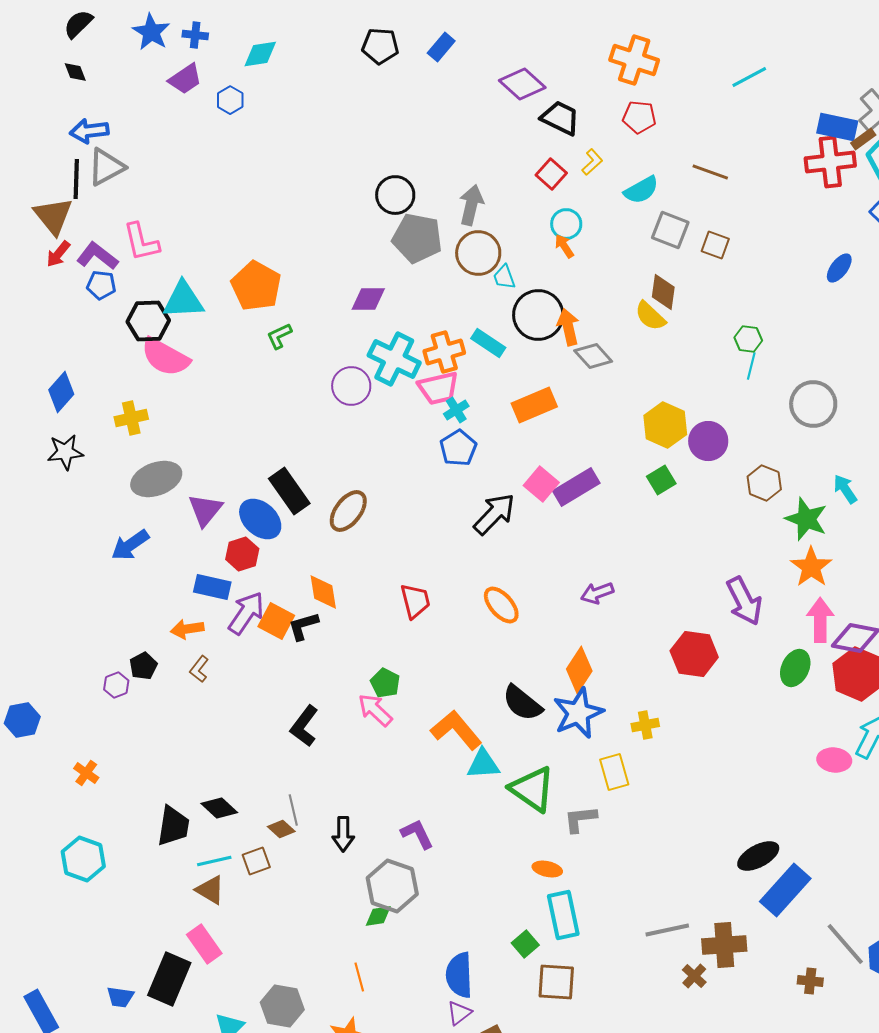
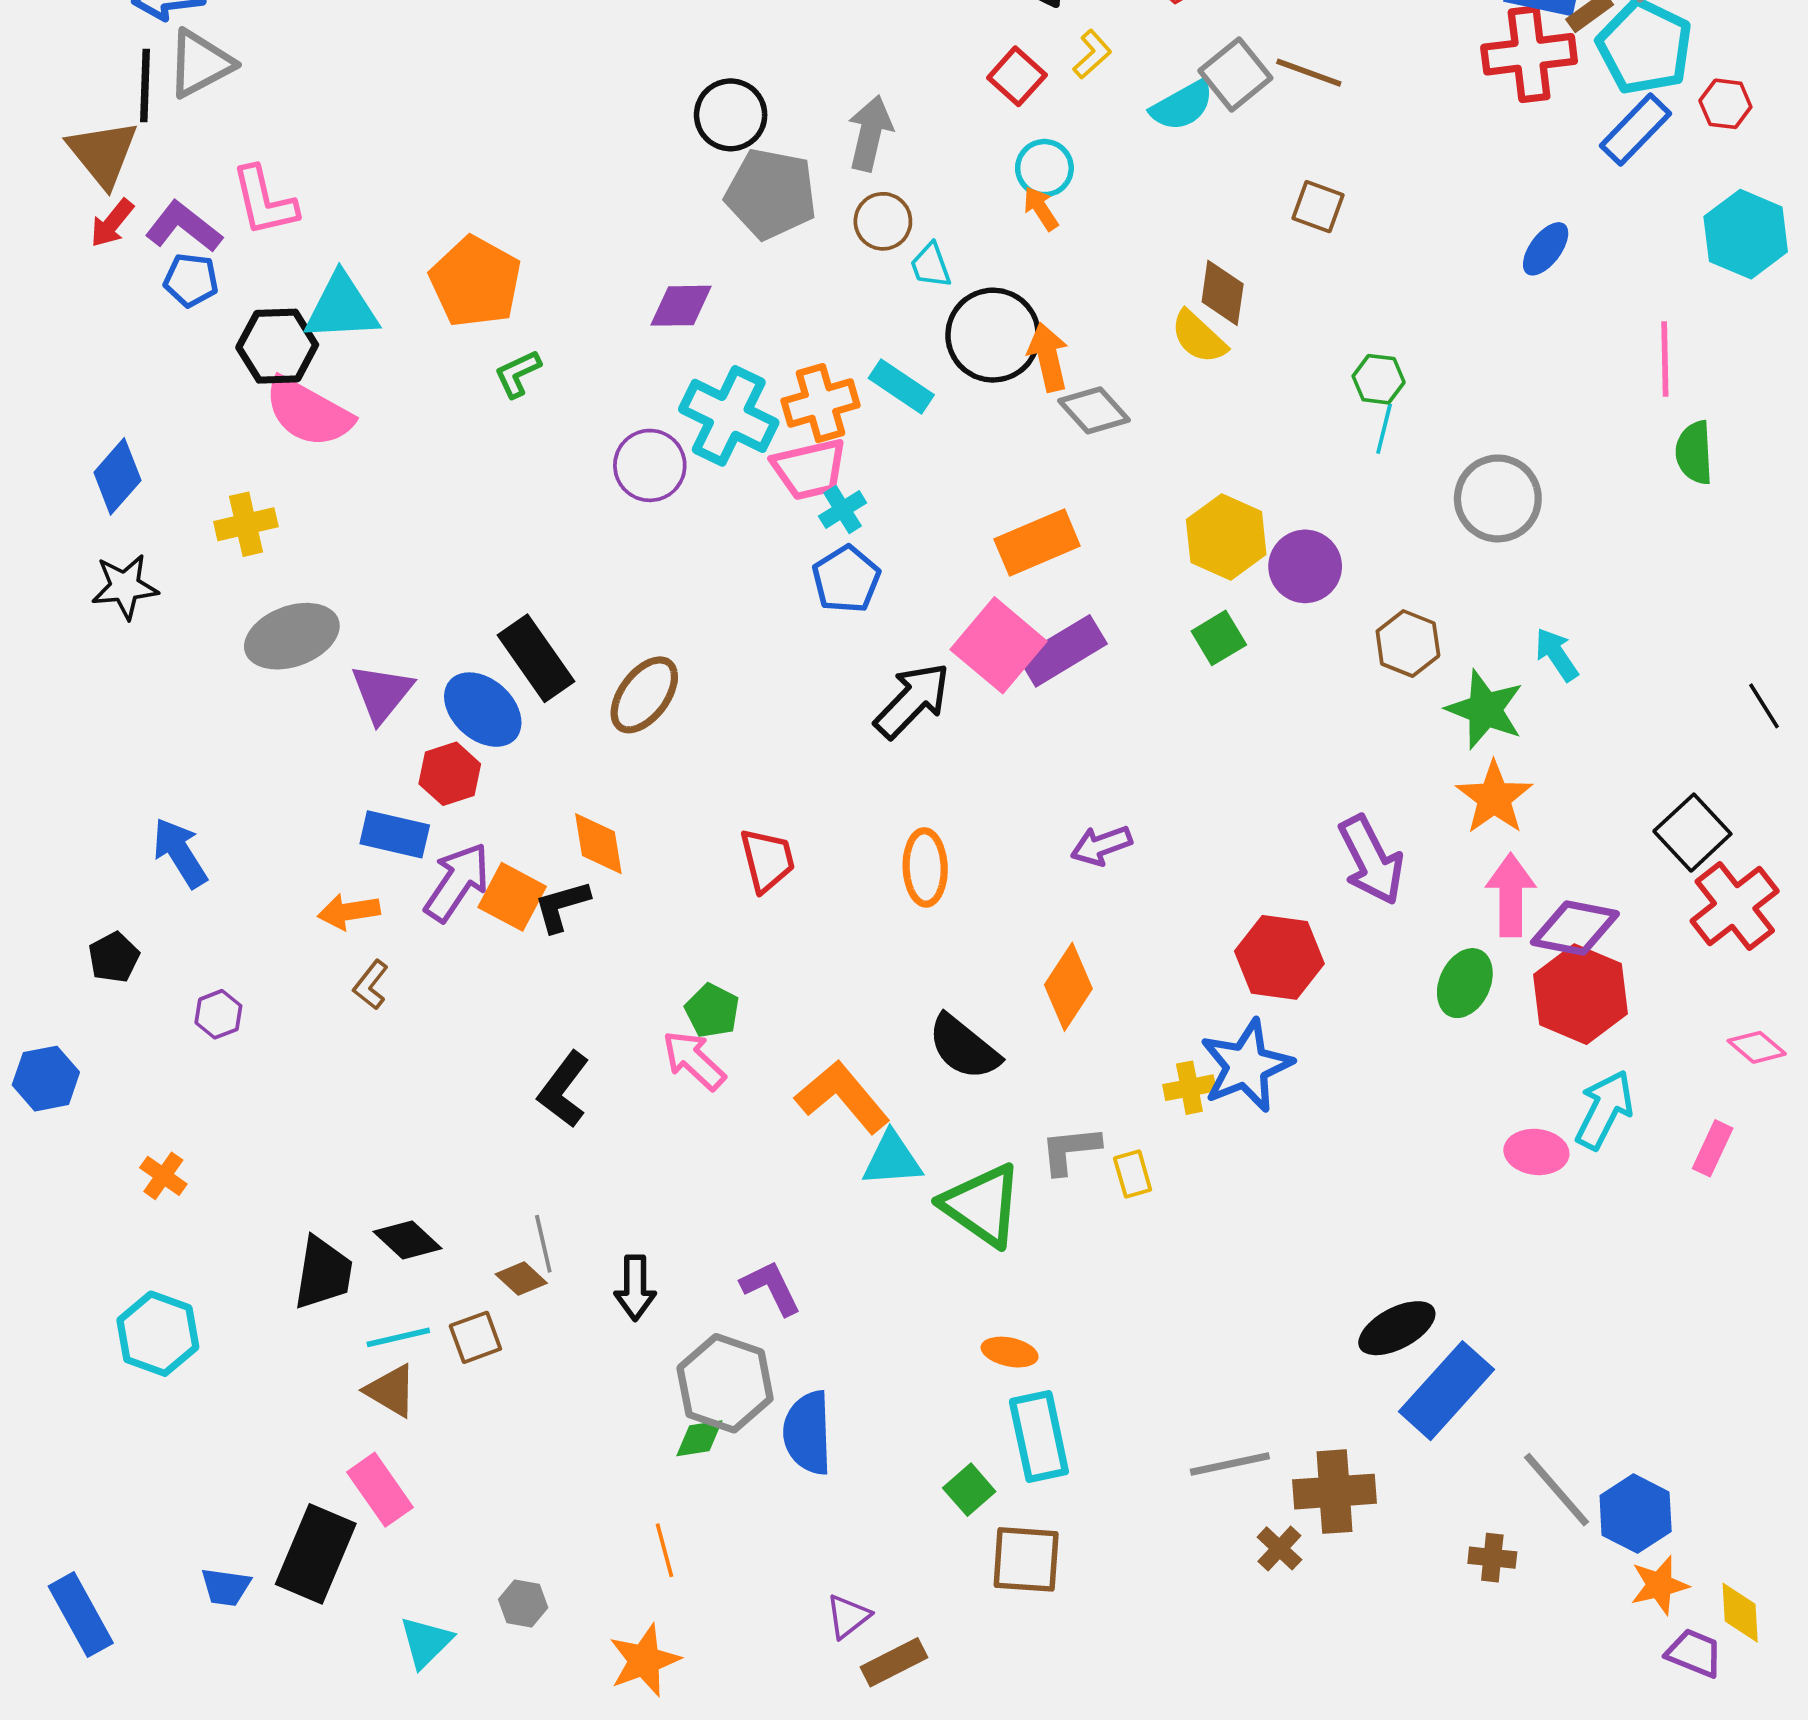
gray square: (670, 230) -> (1235, 74), moved, turned 30
brown circle: (478, 253) -> (883, 221), size x0.7
orange rectangle: (534, 405) -> (1037, 543), moved
pink square: (541, 484) -> (999, 645), size x1.4
blue arrow: (130, 545) -> (180, 853), moved, turned 93
orange ellipse: (501, 605) -> (925, 867), turned 39
black pentagon: (143, 666) -> (114, 957), moved
blue star: (578, 713) -> (1246, 1066), moved
yellow rectangle: (614, 772) -> (1133, 1174), size x0.7
gray L-shape: (580, 819) -> (1070, 1150), moved
blue semicircle: (459, 975) -> (808, 1433), moved
gray hexagon: (282, 1006) -> (523, 1604), size x0.6

